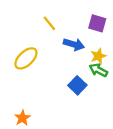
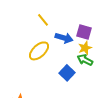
purple square: (97, 23) -> (84, 32), moved
yellow ellipse: (26, 58) -> (39, 51), moved

